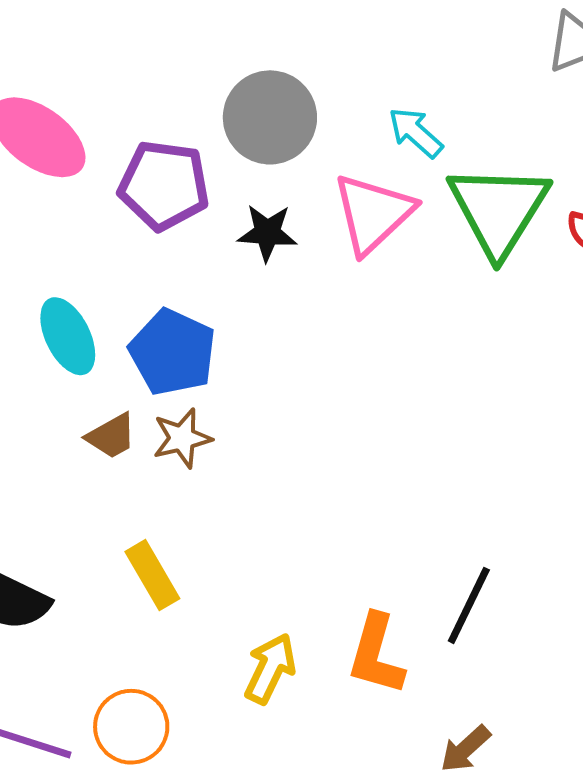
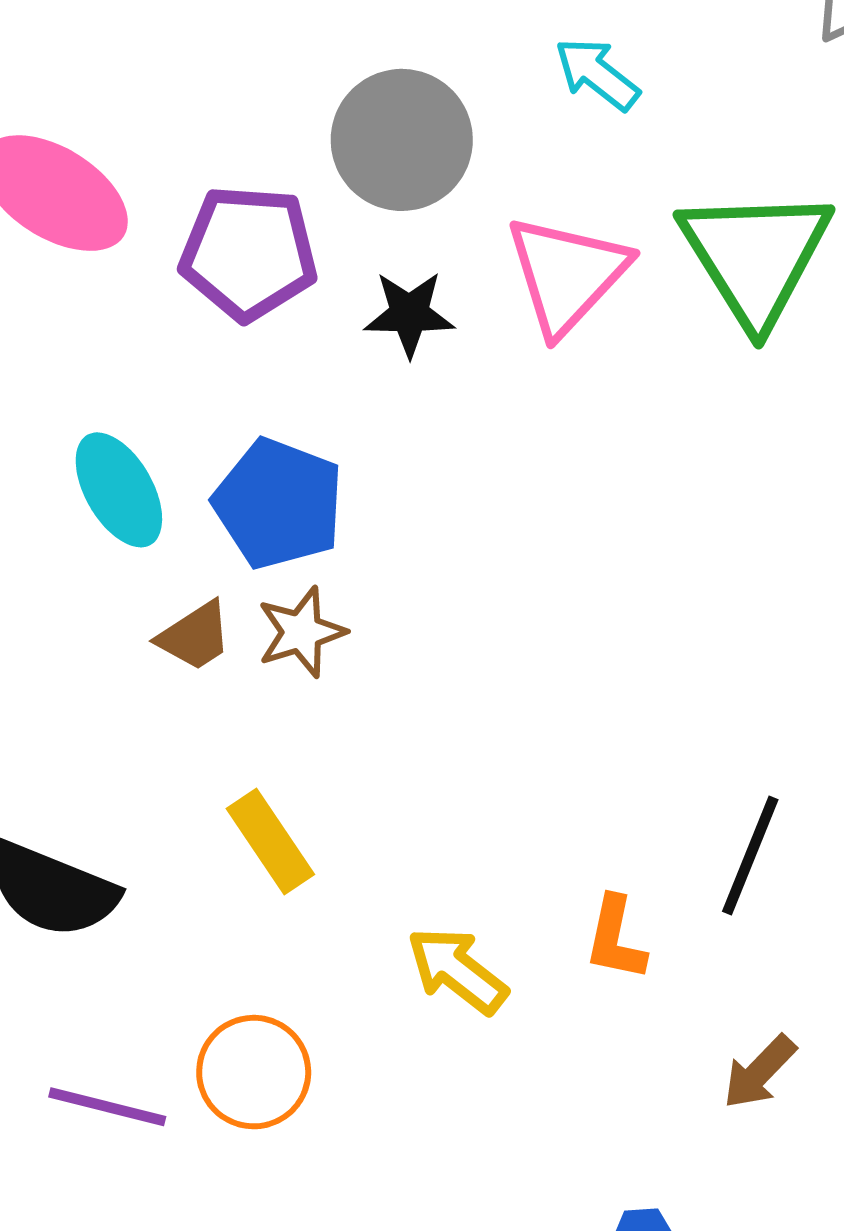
cyan arrow: (416, 132) -> (597, 74), moved
orange L-shape: (376, 654) -> (615, 938), size x0.7
yellow arrow: (270, 669) -> (457, 970), turned -74

